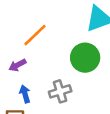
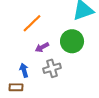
purple arrow: (17, 65) -> (42, 47), moved

